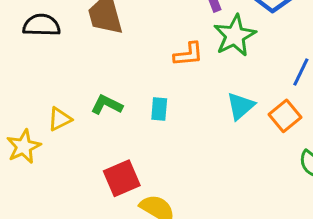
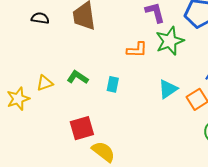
black semicircle: (42, 25) -> (40, 18), size x0.7

